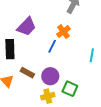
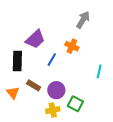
orange cross: (63, 32) -> (72, 46), turned -32
blue line: (52, 46) -> (52, 60), moved

